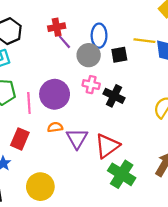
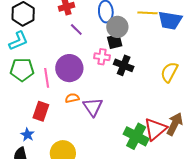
purple line: (64, 42) -> (76, 29), moved
gray circle: (89, 55) -> (117, 27), moved
black square: (119, 55) -> (115, 42), moved
red triangle: (107, 146) -> (155, 129), moved

